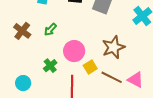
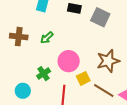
brown cross: (22, 31) -> (19, 37), turned -36
cyan circle: (23, 83) -> (23, 91), moved

